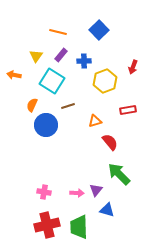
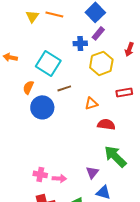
purple rectangle: (61, 55) -> (98, 33), moved
yellow triangle: (36, 56) -> (32, 16), moved
red semicircle: (110, 142) -> (106, 124), turned -42
pink arrow: (77, 193) -> (59, 178), moved

